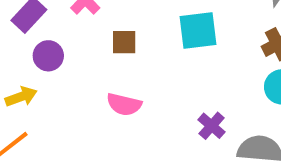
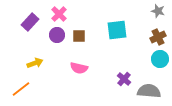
purple circle: (48, 56) -> (57, 35), moved
yellow arrow: (21, 97) -> (35, 63), moved

